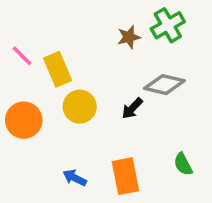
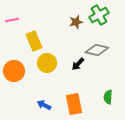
pink line: (22, 56) -> (12, 20), moved, turned -56
green semicircle: (183, 164) -> (108, 97), turned 32

